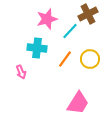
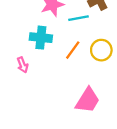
cyan line: (70, 31) -> (78, 18), turned 36

